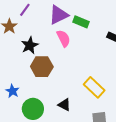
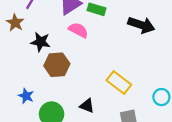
pink semicircle: (63, 38) -> (78, 30), turned -30
black star: (30, 45) -> (41, 42), turned -30

